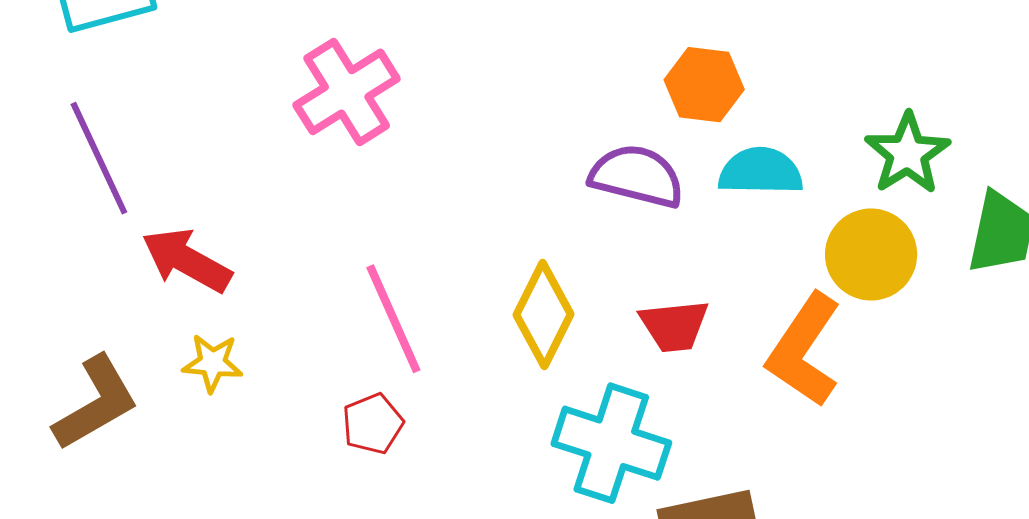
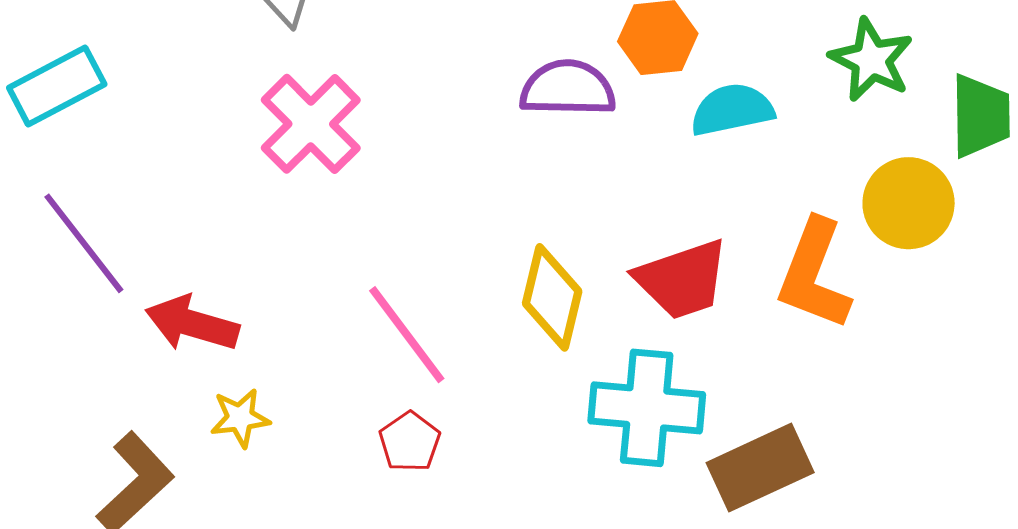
purple semicircle: (637, 176) -> (568, 88), moved
yellow circle: (871, 254) -> (909, 203), moved
red trapezoid: (674, 326) -> (682, 279), size x1.4

